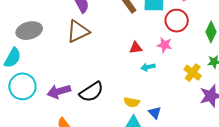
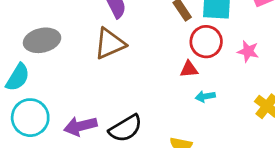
red circle: (177, 21) -> (206, 42), moved
pink star: (165, 45) -> (248, 51), moved

